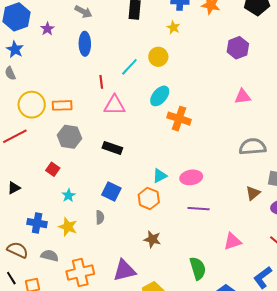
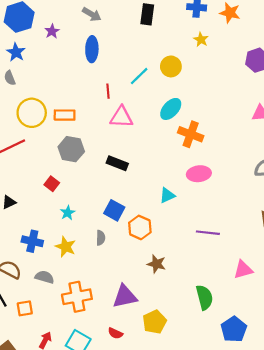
yellow star: (173, 27) -> (201, 40), moved
pink ellipse: (191, 177) -> (199, 174), moved
orange hexagon: (149, 198) -> (140, 227), moved

